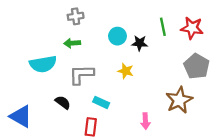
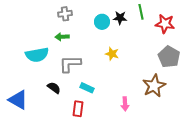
green line: (163, 27) -> (141, 12), moved
cyan circle: (117, 36) -> (102, 22), moved
black star: (140, 43) -> (120, 18), moved
yellow star: (126, 71) -> (112, 54), moved

